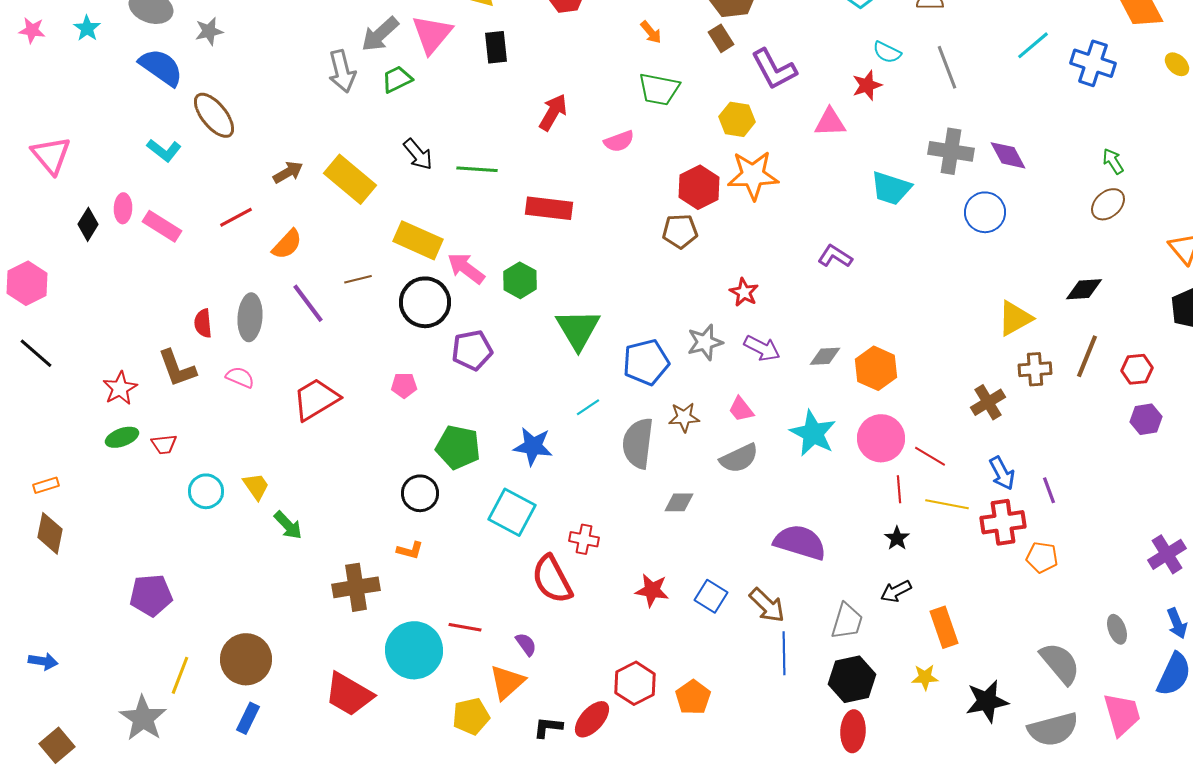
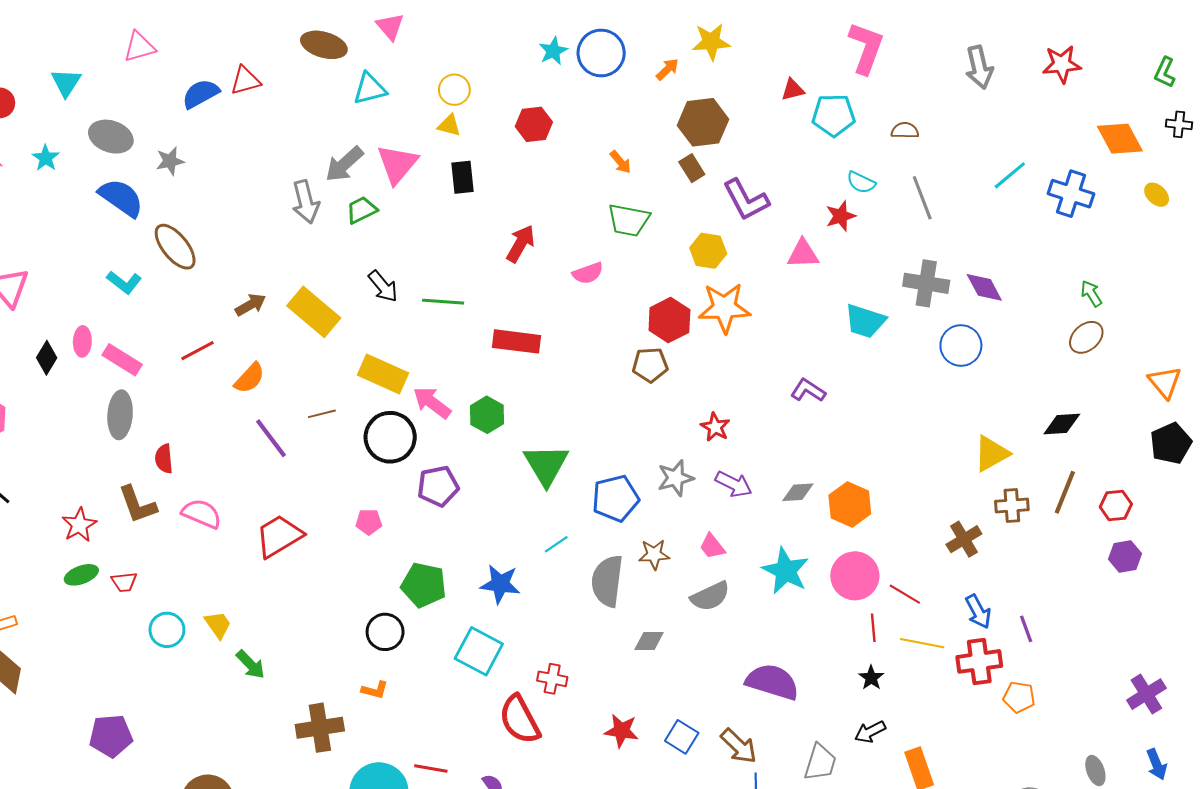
gray ellipse: (250, 317) -> (120, 415), moved
pink semicircle: (240, 377) -> (202, 514), size x1.4

